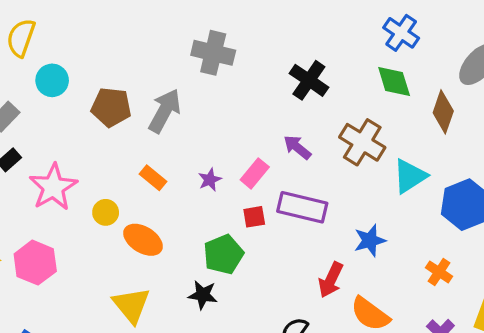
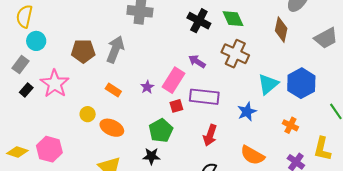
cyan circle: (52, 80) -> (36, 41), moved
green diamond: (394, 81) -> (233, 19), moved
pink rectangle: (255, 173) -> (173, 80), size x1.4
cyan triangle: (410, 176) -> (268, 84), moved
pink star: (53, 187) -> (55, 84), moved
red arrow: (331, 280) -> (210, 135), moved

